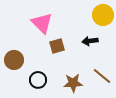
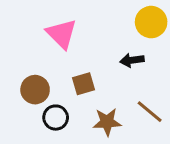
brown square: (57, 46) -> (84, 84), moved
brown circle: (14, 60) -> (35, 90), moved

